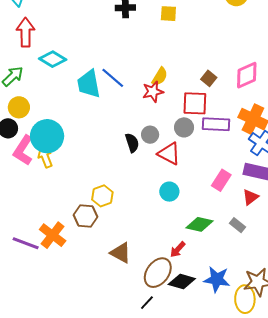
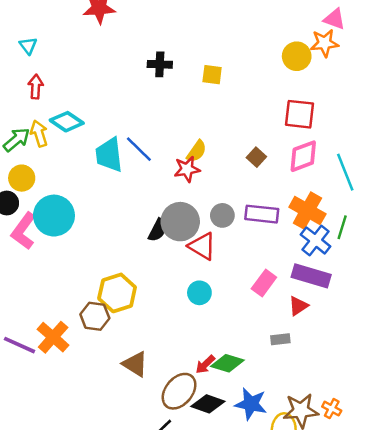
red arrow: (26, 32) -> (36, 87), size x0.7
red square: (195, 103) -> (299, 114), moved
gray circle: (150, 135) -> (180, 222), size x1.8
black semicircle: (132, 143) -> (158, 230), turned 42
yellow arrow: (45, 157) -> (39, 134), moved
yellow hexagon: (102, 196) -> (117, 293), size x1.4
green diamond: (200, 224) -> (227, 363), moved
gray rectangle: (238, 225) -> (280, 339), turned -49

